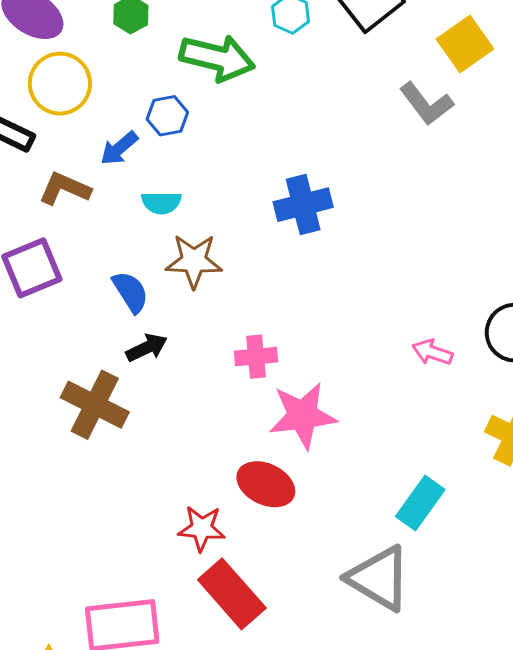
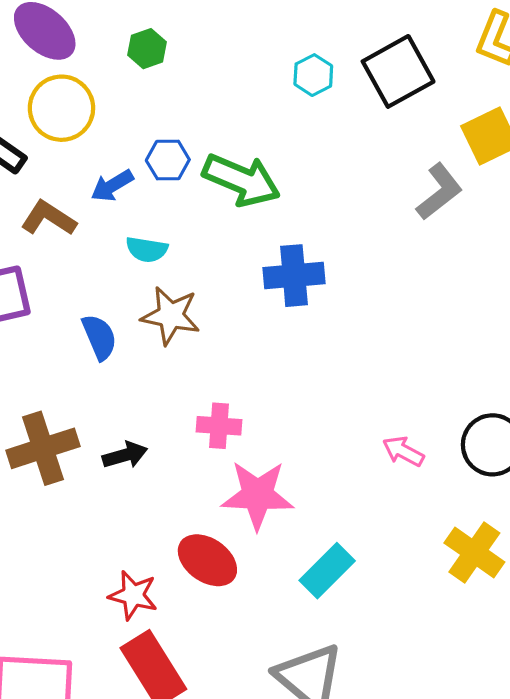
green arrow: (217, 58) -> (241, 180), moved
gray L-shape: (426, 104) -> (439, 192), turned -100
black arrow: (147, 348) -> (125, 455), moved
brown cross: (95, 405) -> (43, 448), turned 36
cyan rectangle: (420, 503) -> (327, 571), moved

